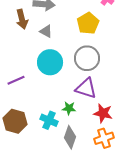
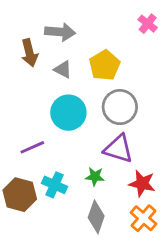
yellow pentagon: (88, 23) -> (105, 65), moved
purple line: (16, 80) -> (32, 147), moved
cyan cross: (49, 120) -> (55, 185), moved
orange cross: (104, 138) -> (143, 218), turned -30

